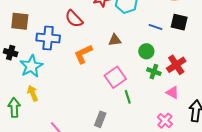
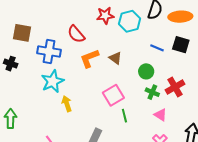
brown triangle: (115, 40) -> (115, 58), turned 40
orange L-shape: (83, 54) -> (89, 58), moved
cyan star: (31, 66) -> (53, 81), moved
pink triangle: (172, 92) -> (160, 115), moved
yellow arrow: (33, 93) -> (67, 104), moved

